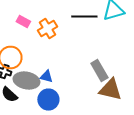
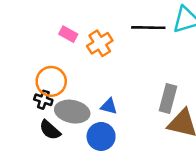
gray rectangle: (99, 70) -> (168, 98), turned 45
blue triangle: (46, 76) -> (109, 106), moved

